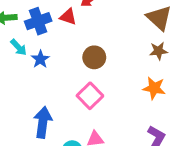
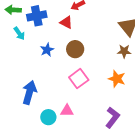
red triangle: (68, 17) -> (66, 22), moved
blue star: (40, 59) -> (47, 50), moved
pink square: (90, 96) -> (79, 79), moved

